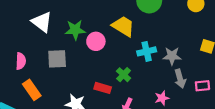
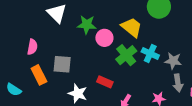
cyan cross: (147, 51) -> (150, 53), turned 30
gray square: (57, 59) -> (62, 64), moved
green cross: (124, 75) -> (126, 55), moved, size x1.5

